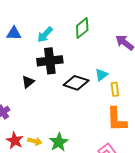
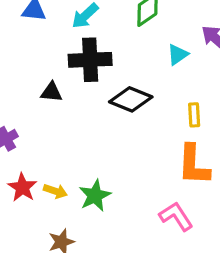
cyan triangle: (101, 75) -> (178, 55), moved
black triangle: (28, 82) -> (51, 92), turned 40

